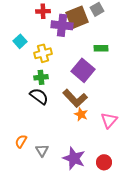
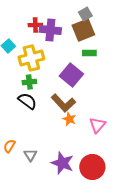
red cross: (43, 11) -> (35, 25), moved
brown square: (77, 17) -> (83, 30), moved
yellow cross: (43, 53) -> (31, 58), size x1.4
red circle: (104, 162) -> (92, 167), size x1.6

